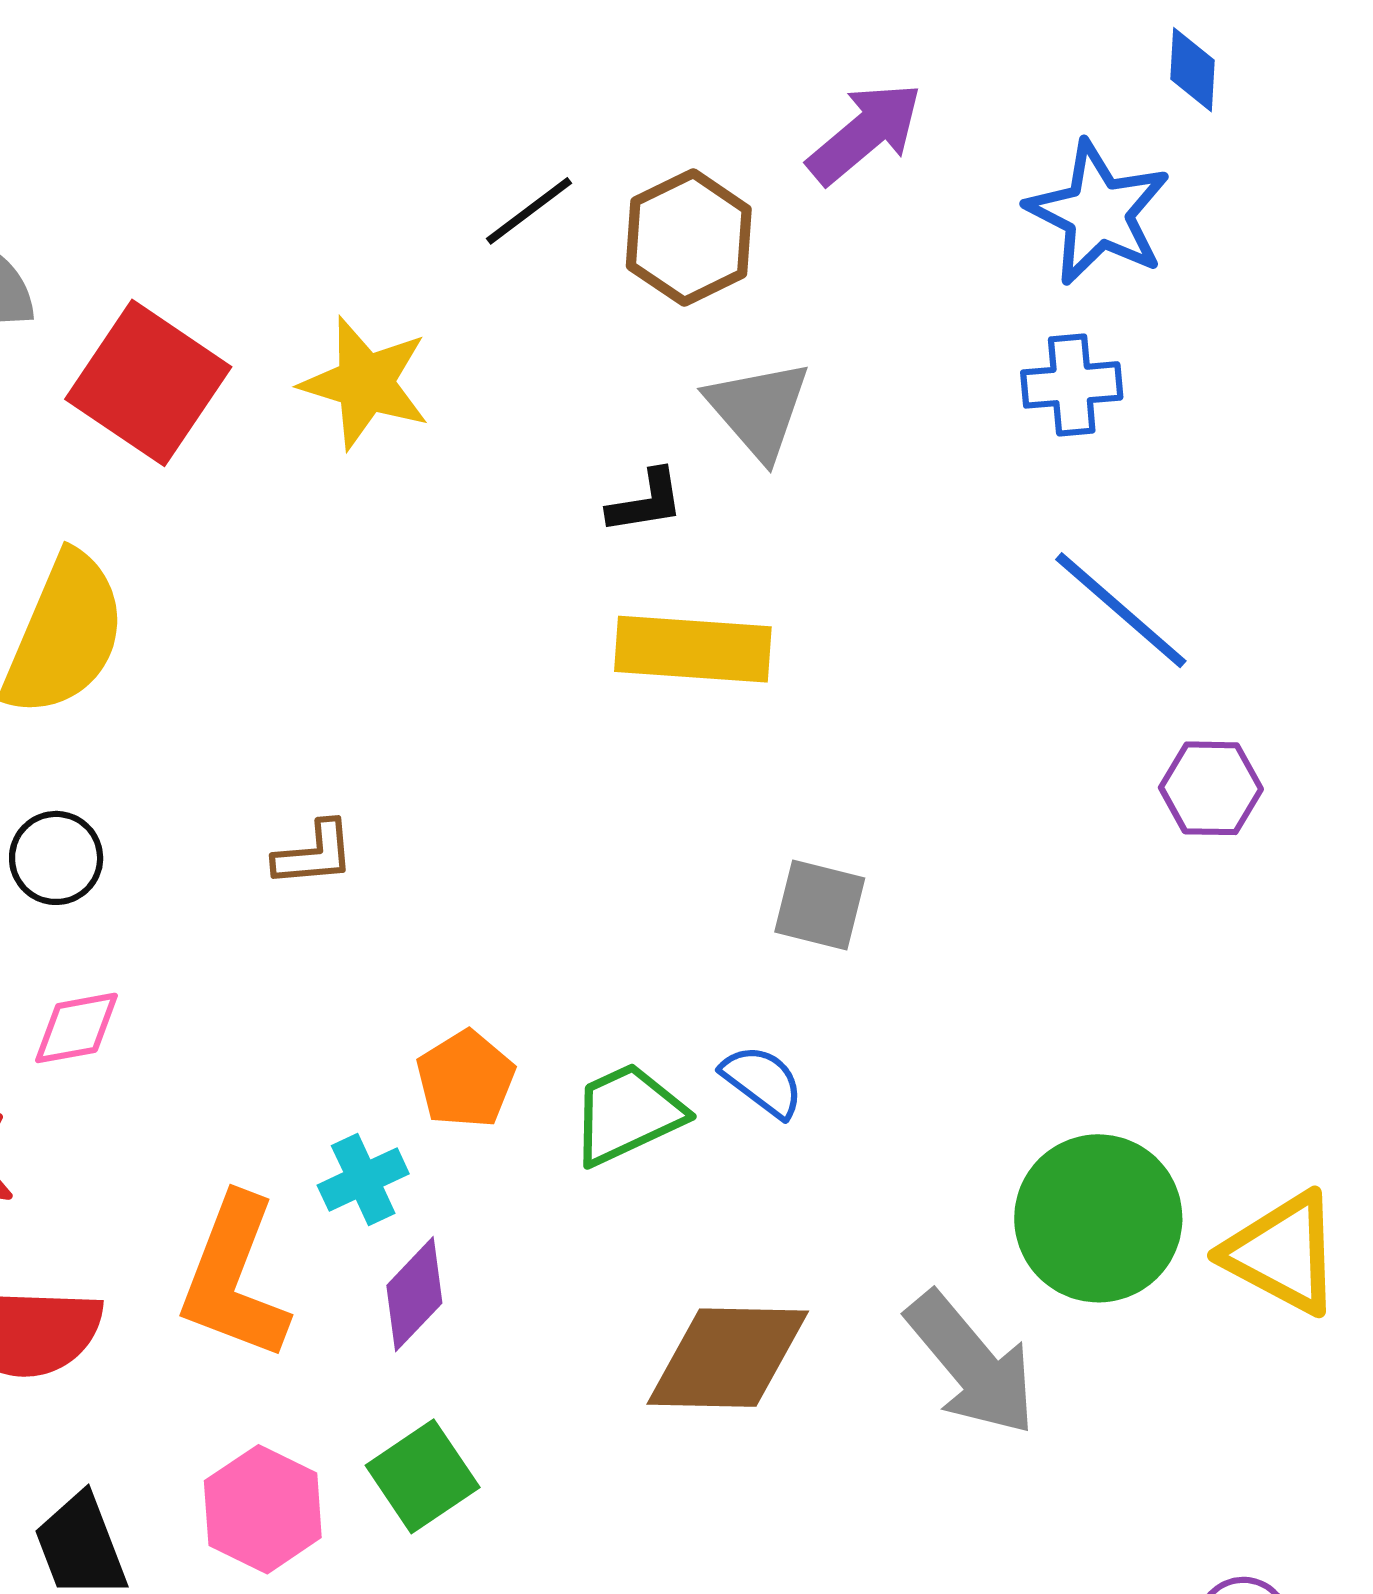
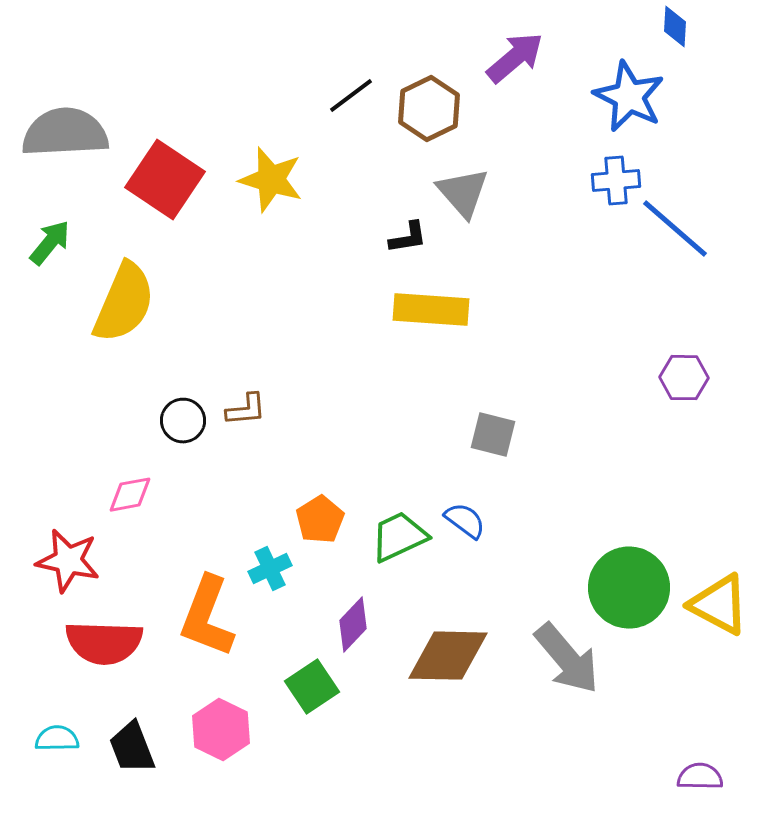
blue line: (1121, 610) -> (675, 229), moved
black circle: (56, 858) -> (183, 421), moved
purple diamond: (414, 1294) -> (353, 625), moved
green square: (423, 1476) -> (312, 687), moved

